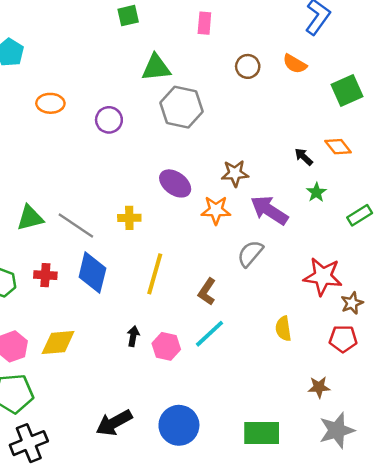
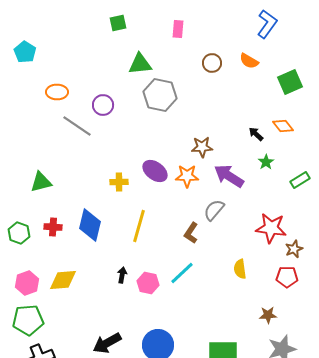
purple ellipse: (175, 183) -> (155, 171), moved
gray line: (76, 225) -> (77, 126), moved
brown L-shape: (207, 292) -> (191, 233), moved

